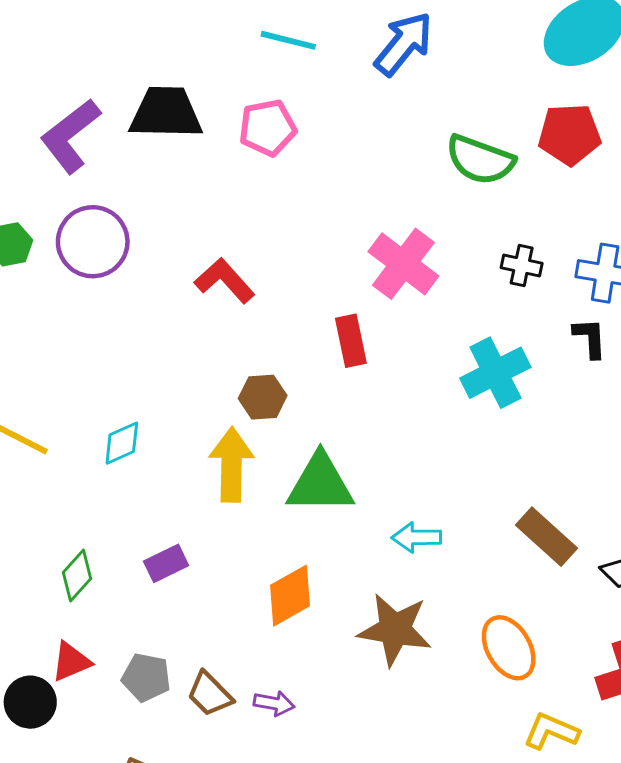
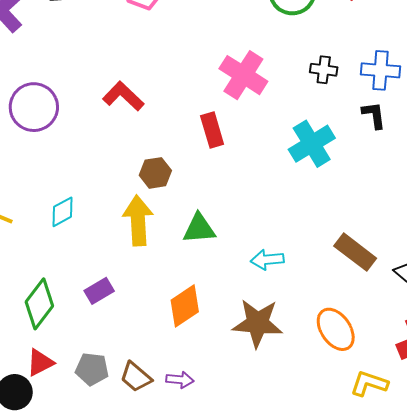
purple circle: (93, 242) -> (34, 107), moved
green triangle: (320, 484) -> (199, 228), size x0.7
green diamond: (77, 575) -> (39, 304), size x1.4

